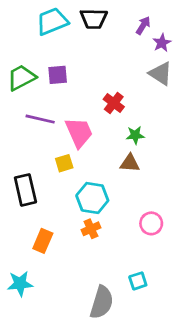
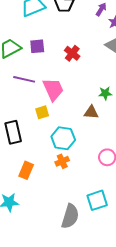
red cross: (114, 103) -> (72, 53), moved
green star: (135, 135) -> (105, 93), moved
cyan square: (138, 281) -> (97, 200), size x1.5

